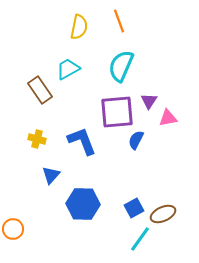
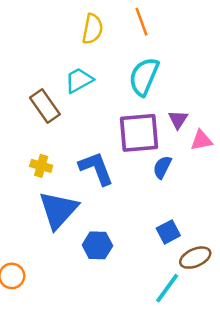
blue triangle: (51, 175) -> (58, 210), size x1.8
blue hexagon: (83, 204) -> (97, 245), size x0.7
blue square: (134, 208) -> (168, 232), moved

